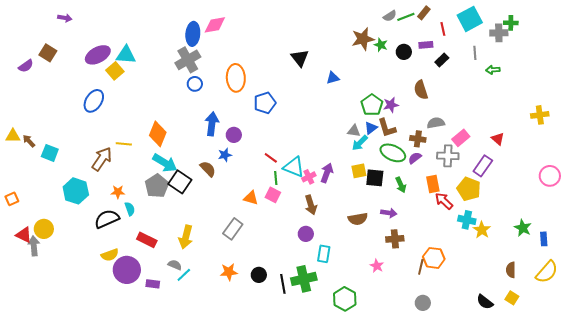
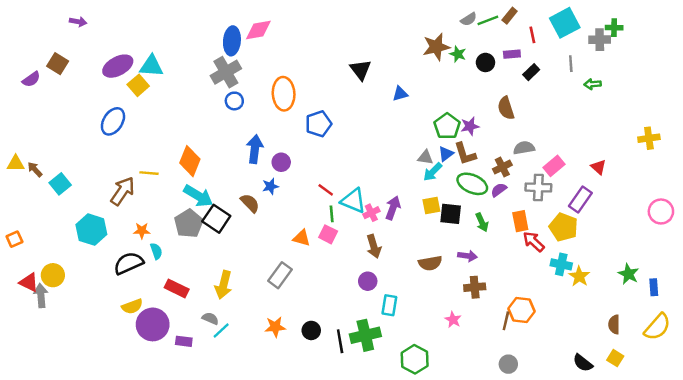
brown cross: (418, 139) -> (502, 167), turned -35
cyan square: (50, 153) -> (60, 184), turned 30

